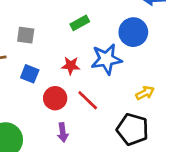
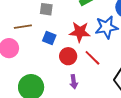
red star: (71, 66) -> (80, 32), size x1.5

